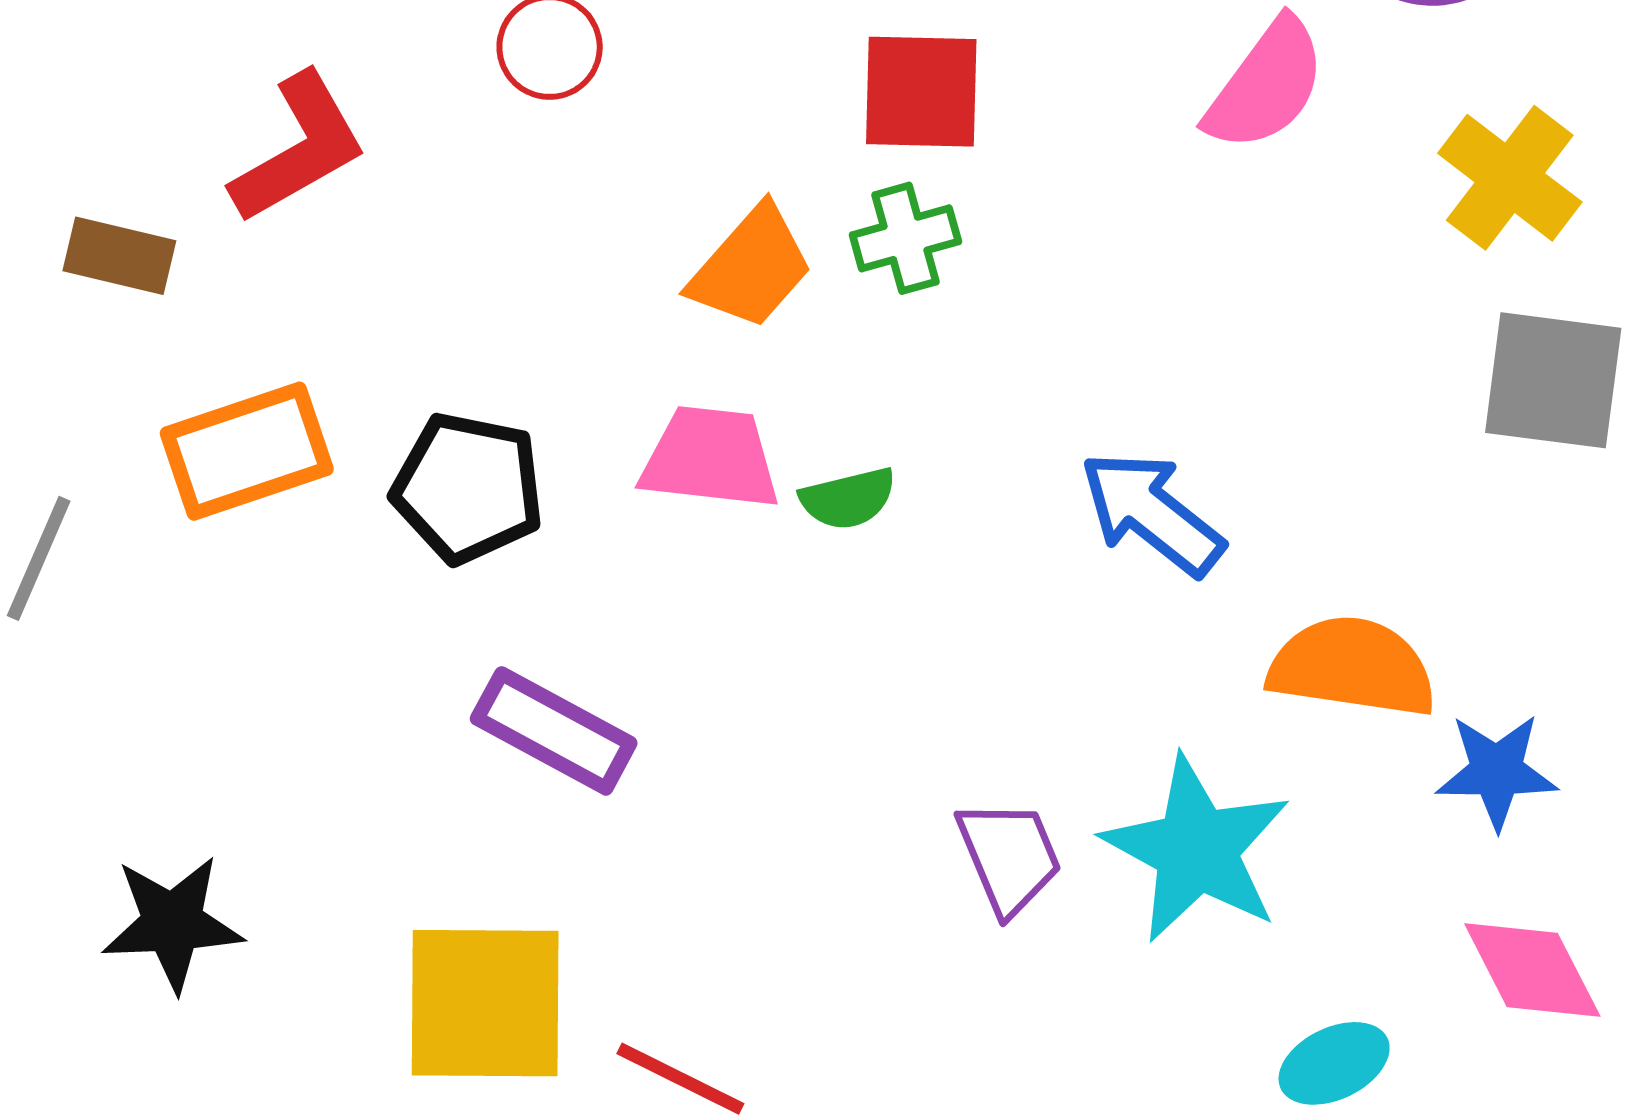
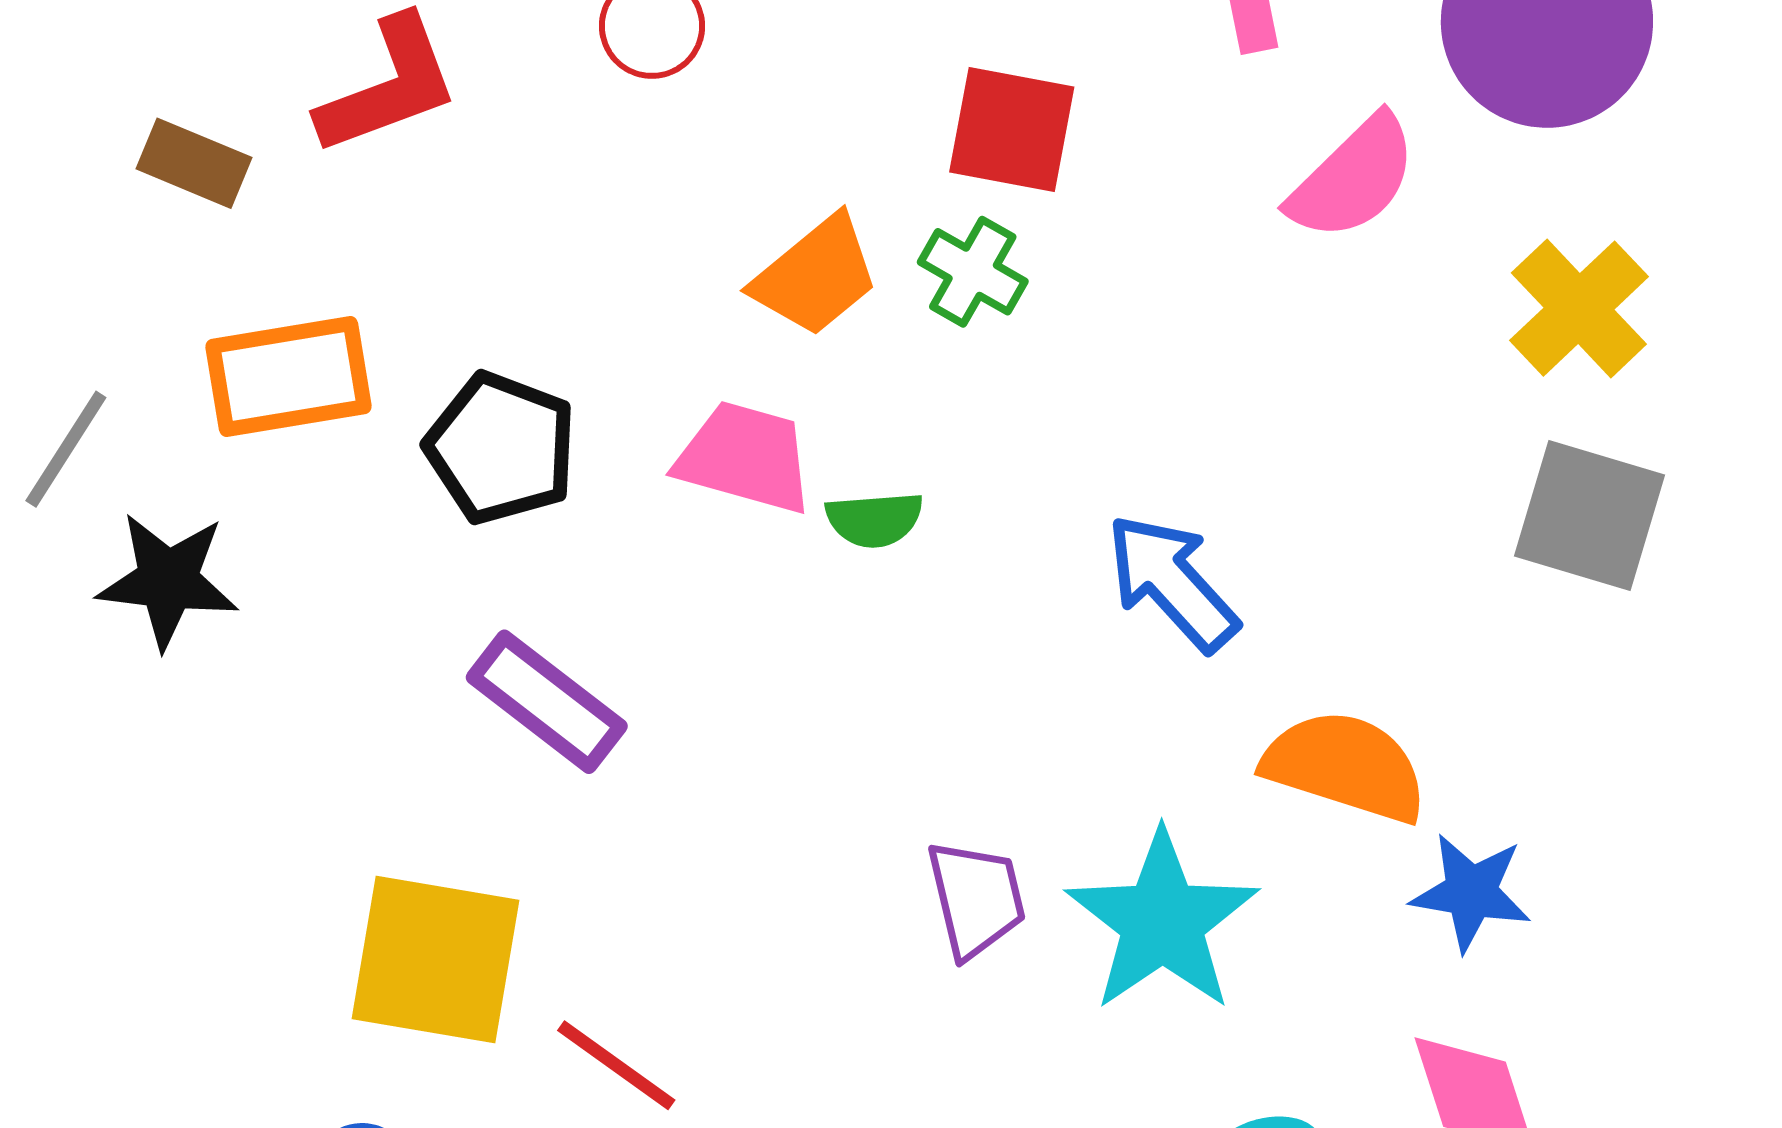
green cross: (905, 238) -> (973, 272), turned 36
black star: (172, 923) -> (168, 580), moved

